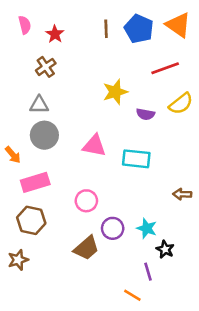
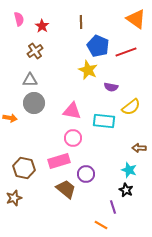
blue pentagon: (139, 29) -> (98, 46), moved
yellow star: (115, 92) -> (88, 70), turned -30
yellow semicircle: (181, 104) -> (131, 107), moved
orange arrow: (13, 155) -> (10, 118), turned -40
pink rectangle: (35, 182) -> (59, 161), moved
pink circle: (86, 201) -> (73, 138), moved
cyan star: (147, 228) -> (129, 170), moved
brown trapezoid: (86, 248) -> (66, 189), turned -100

